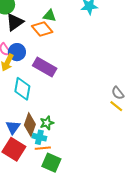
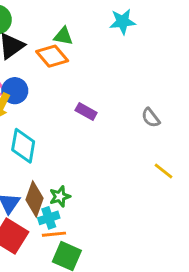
purple rectangle: (45, 67) -> (86, 112), moved, size x0.6
gray semicircle: (118, 93) -> (151, 118), moved
cyan cross: (39, 137) -> (49, 218), turned -32

